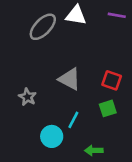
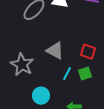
gray star: (27, 97) -> (22, 65), size x1.6
cyan line: (73, 120) -> (67, 74), moved

